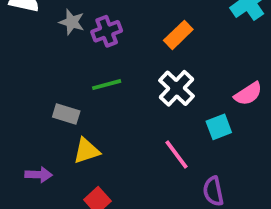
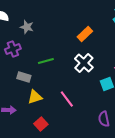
purple cross: (107, 31) -> (13, 49), moved
pink line: (177, 154) -> (67, 99), moved

